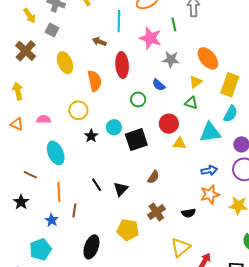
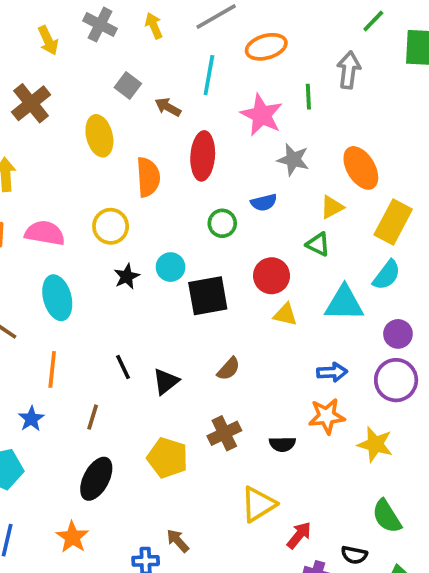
gray square: (52, 30) -> (128, 86), moved
blue semicircle: (159, 85) -> (264, 202), turned -64
pink semicircle: (44, 119) -> (45, 233), size x1.5
brown line: (74, 210) -> (93, 417), moved

